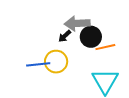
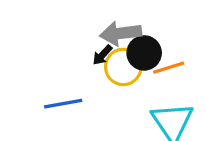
yellow circle: (56, 62) -> (123, 67), moved

